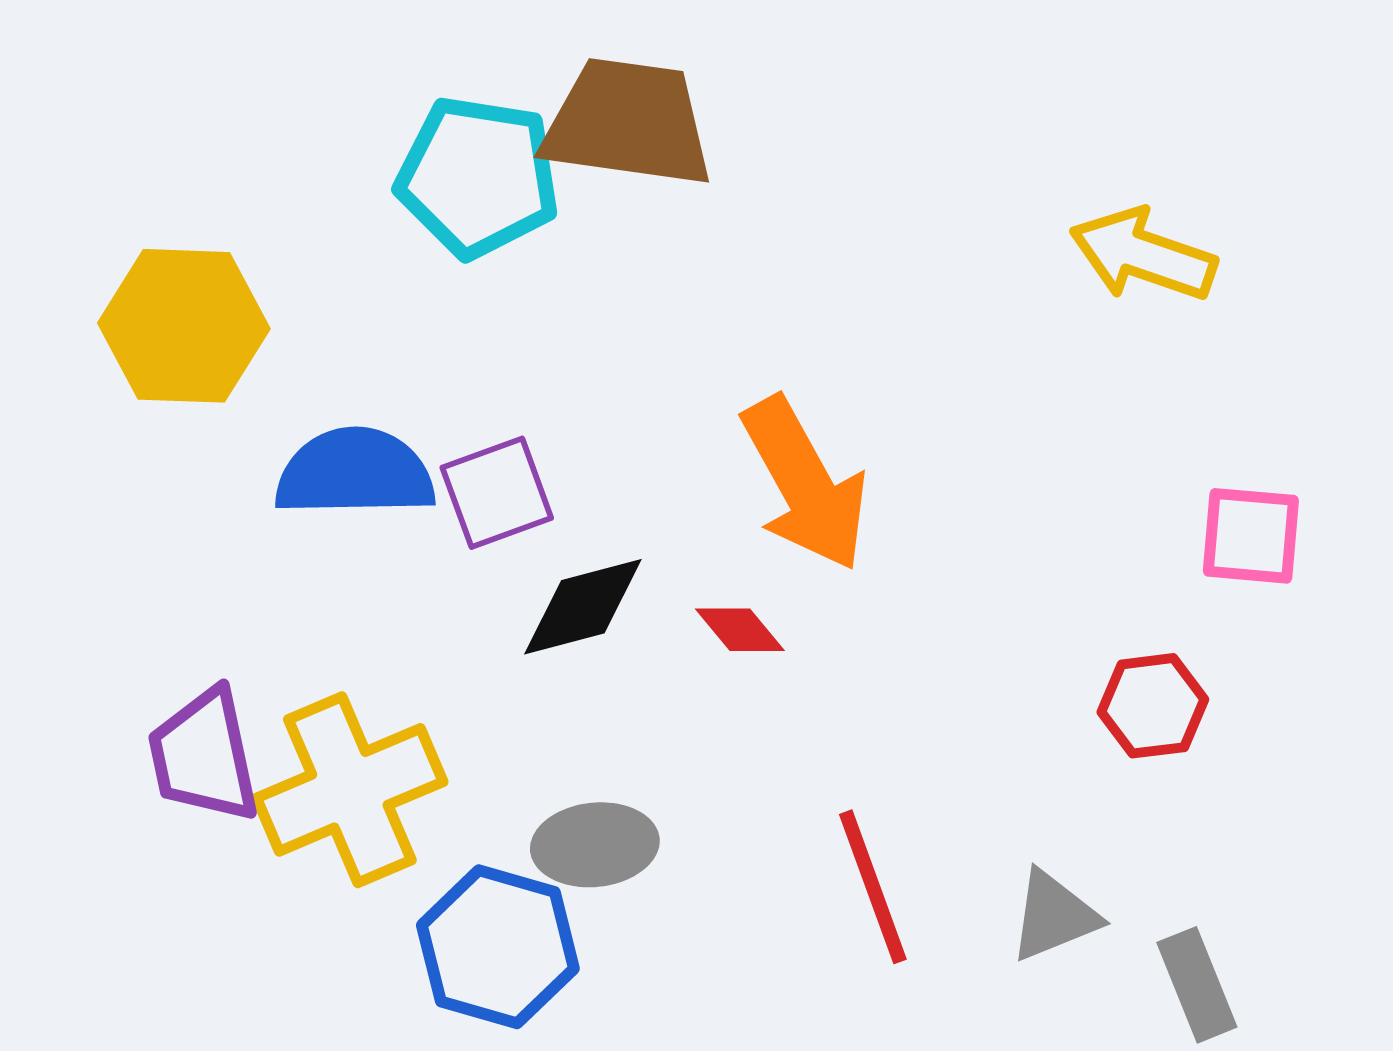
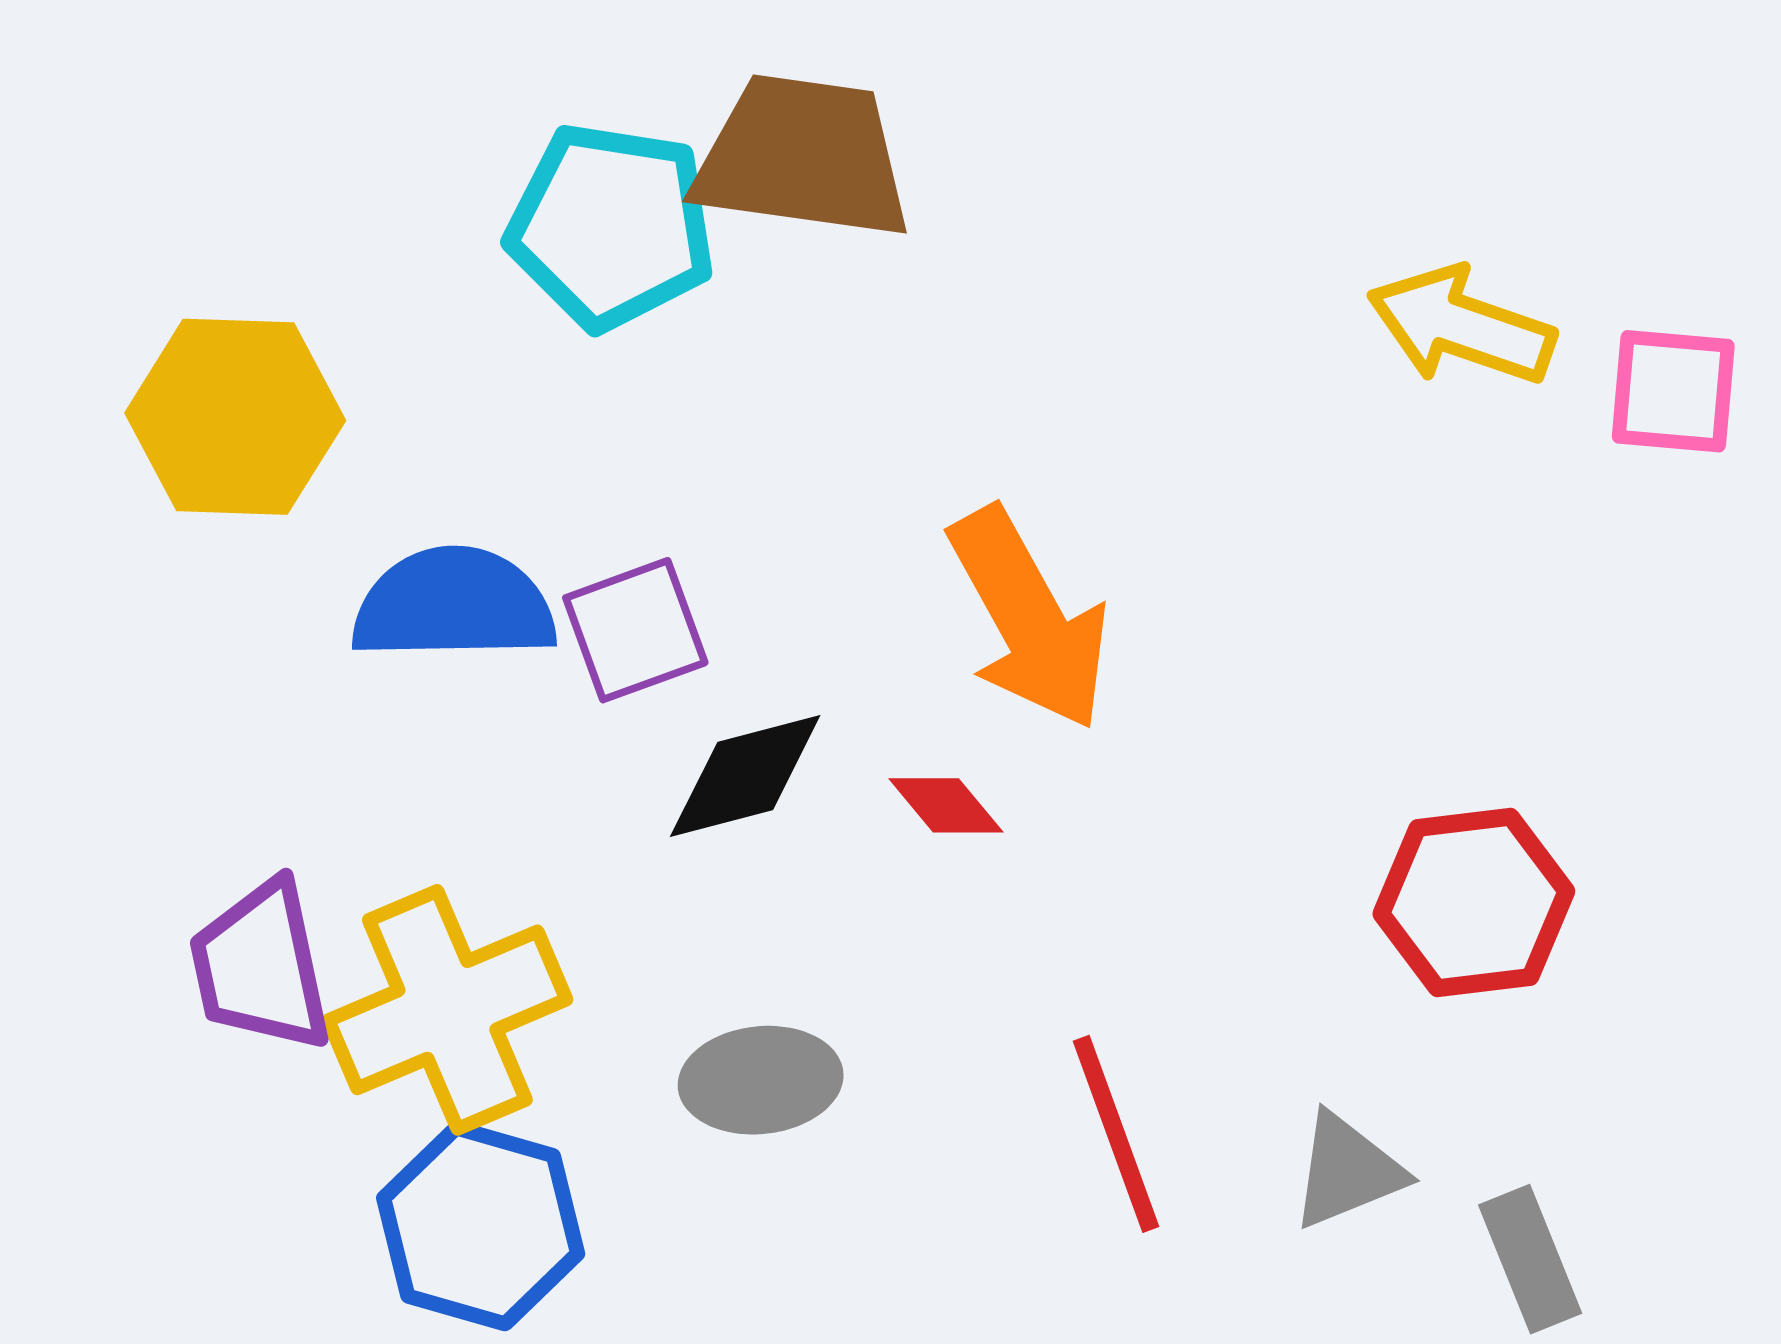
pink square: (1251, 536) -> (1673, 391), moved
red hexagon: (1153, 706) -> (1474, 902), size x1.4
blue hexagon: (498, 947) -> (481, 1226), moved

